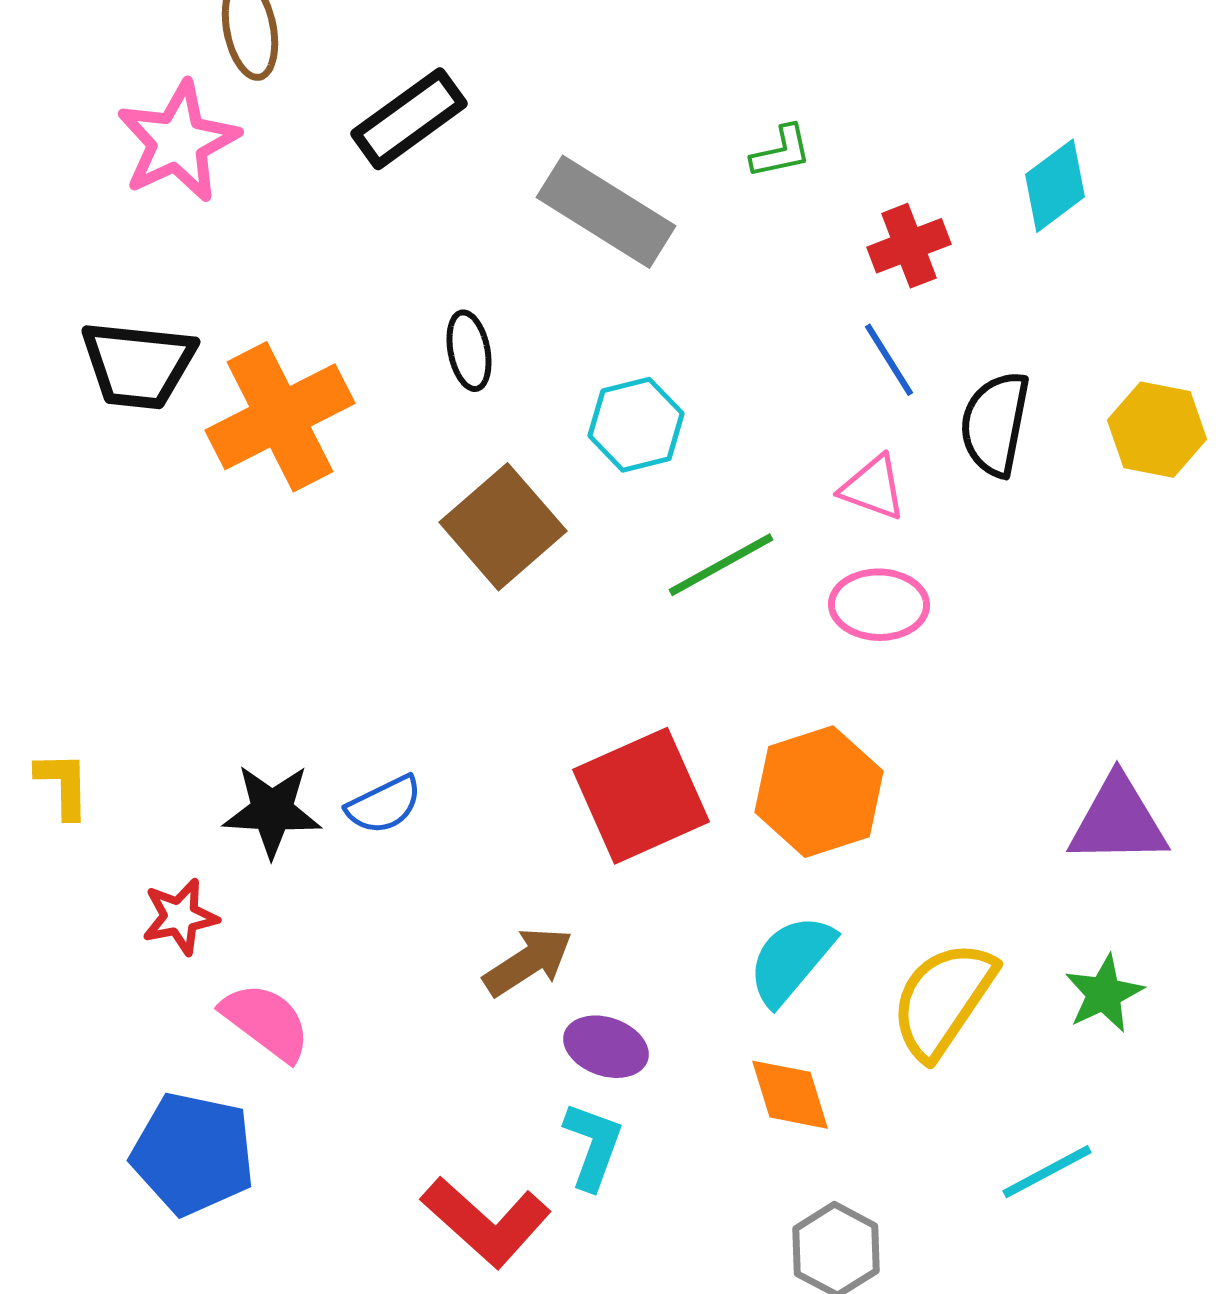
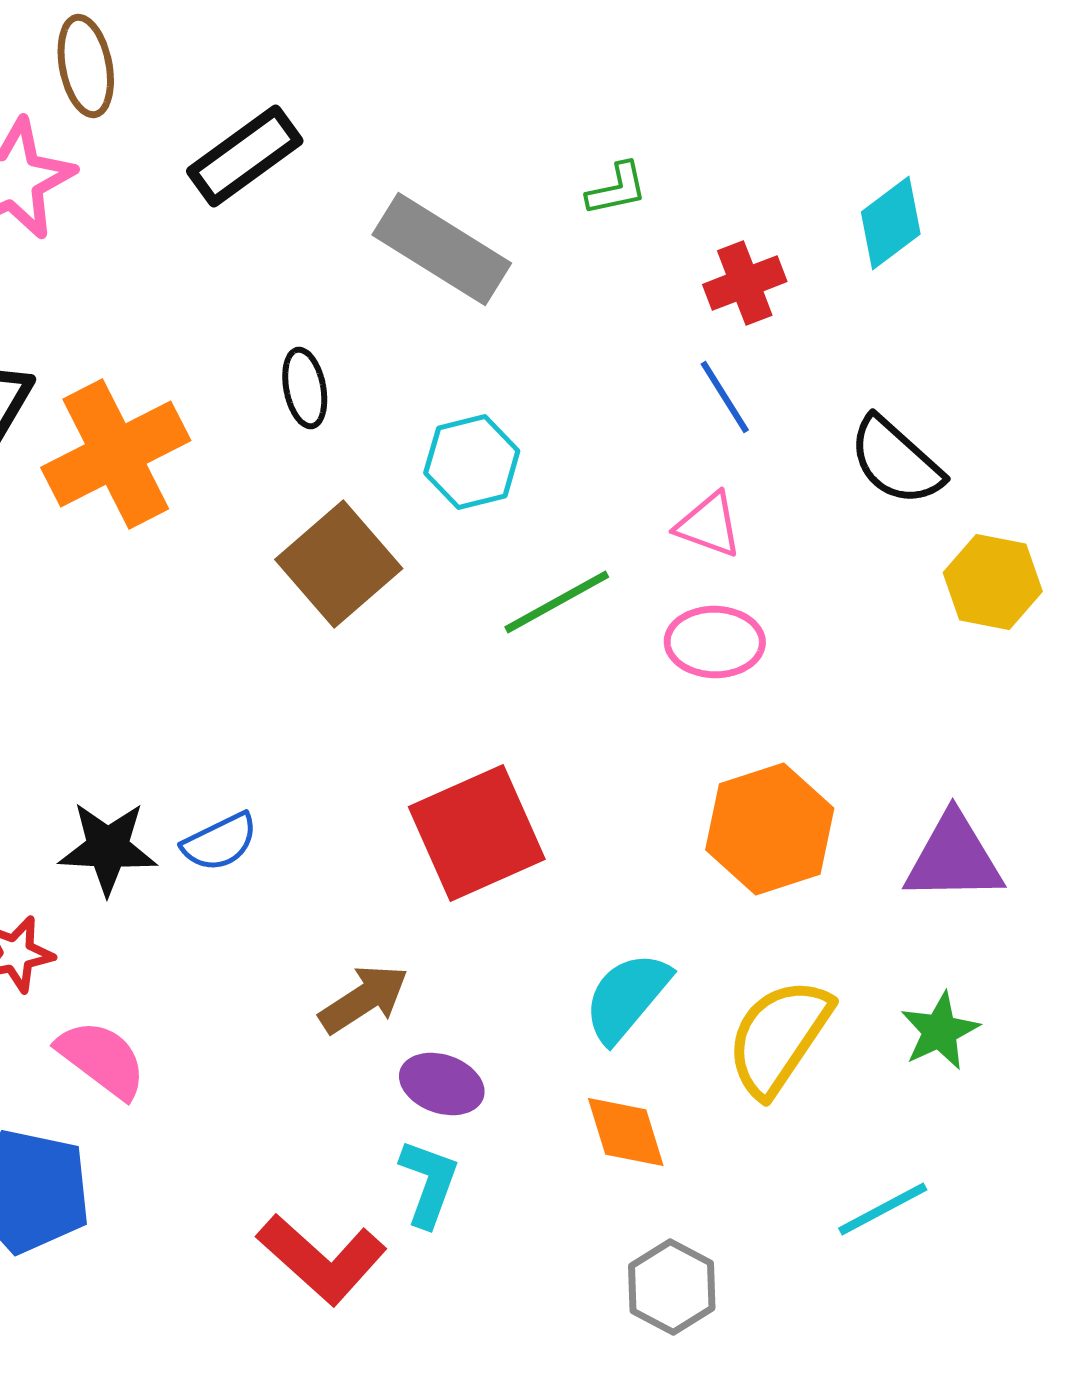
black semicircle: (995, 424) -> (896, 461), moved, turned -59
yellow hexagon: (1157, 430) -> (993, 582), moved
orange hexagon: (819, 792) -> (770, 829), moved

